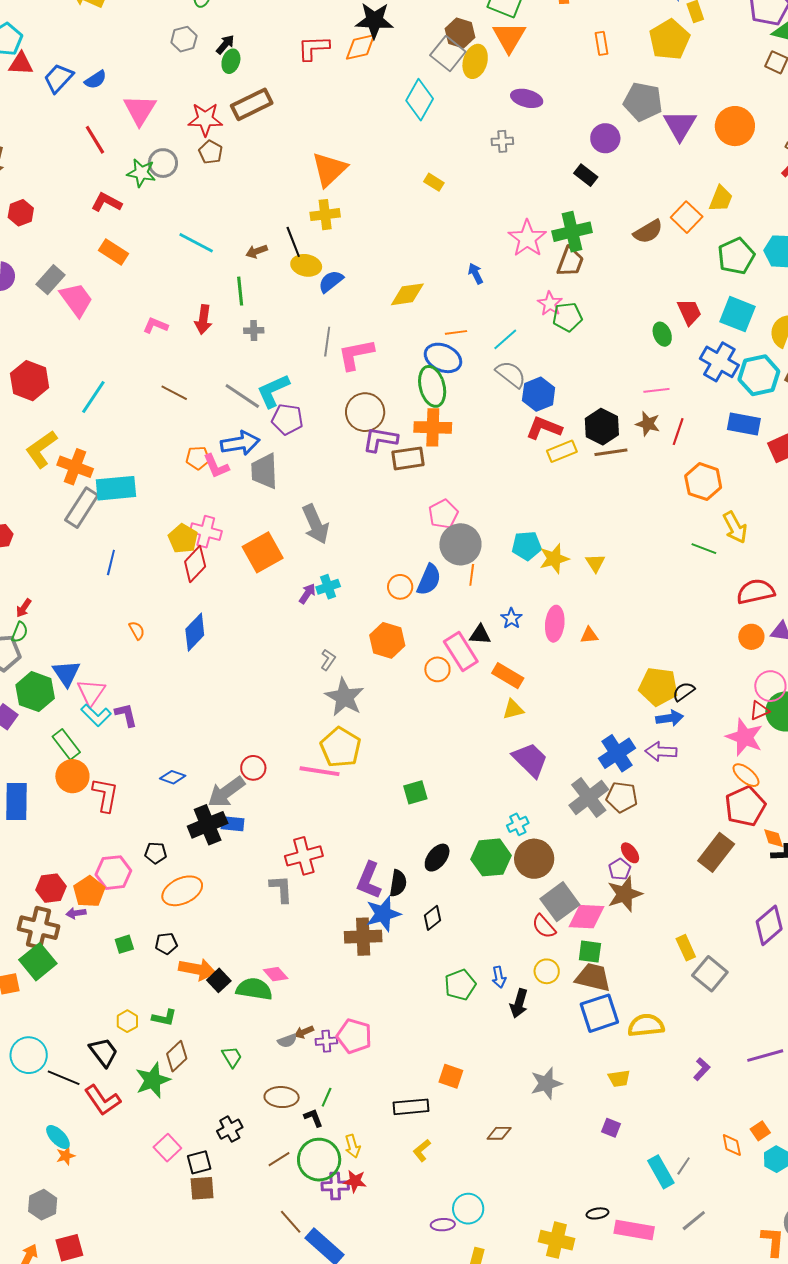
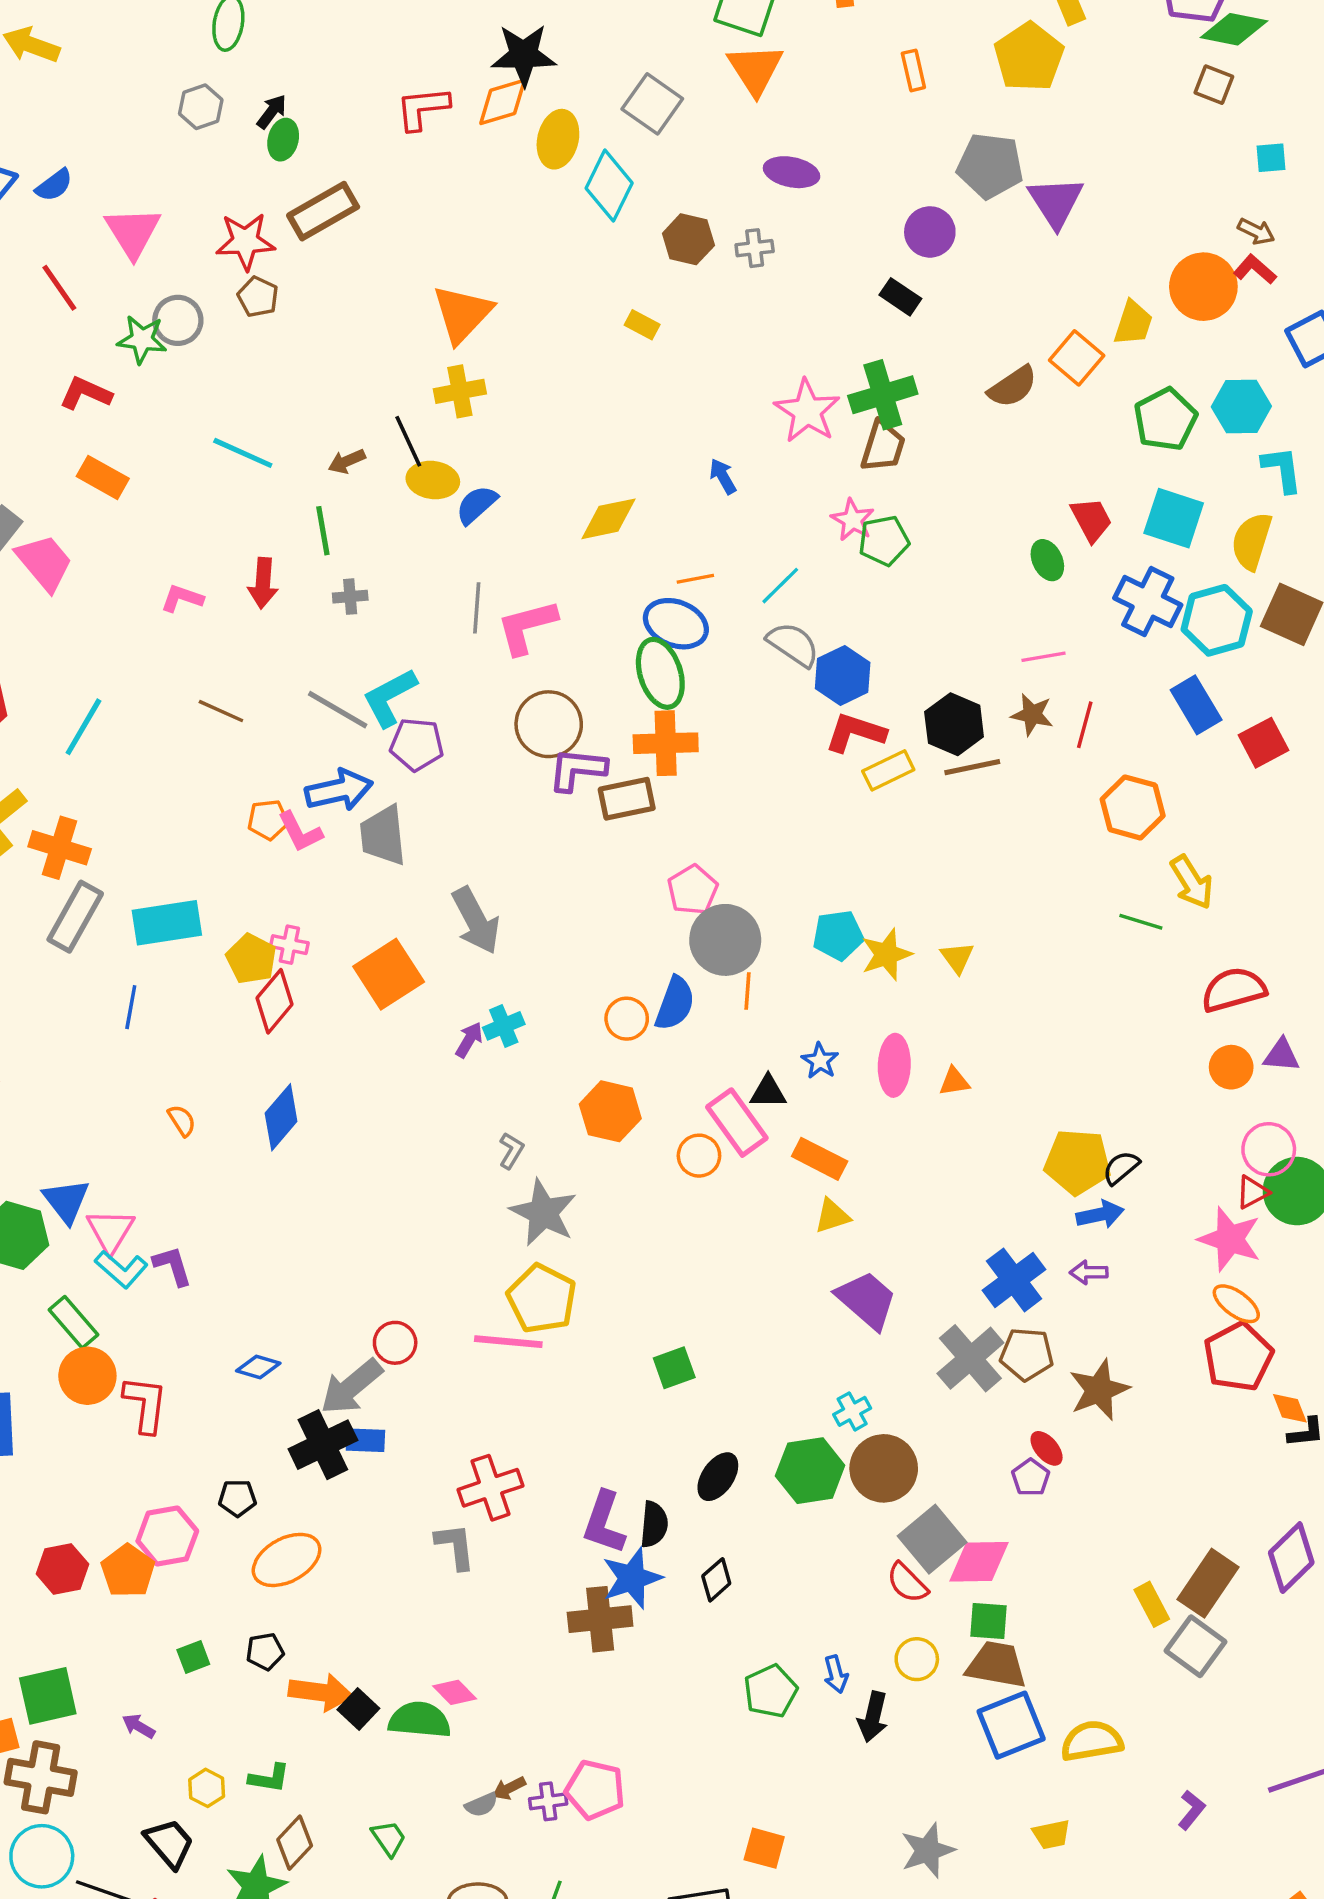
brown hexagon: (460, 33) -> (688, 239), moved
yellow ellipse: (475, 61) -> (558, 139), moved
orange circle: (735, 126) -> (1203, 287), moved
blue rectangle: (744, 424) -> (1196, 705), turned 52
cyan rectangle: (116, 488) -> (167, 923), moved
pink cross: (206, 532) -> (289, 945), size x0.7
purple arrow: (661, 752) -> (1089, 1272), size x0.7
brown rectangle: (716, 852) -> (1208, 1583), moved
brown star: (625, 894) -> (1099, 1390), moved
purple arrow: (76, 913) -> (139, 1726), moved, turned 42
brown cross: (39, 928) -> (41, 1777), moved
green square: (38, 962) -> (48, 1696), turned 30

